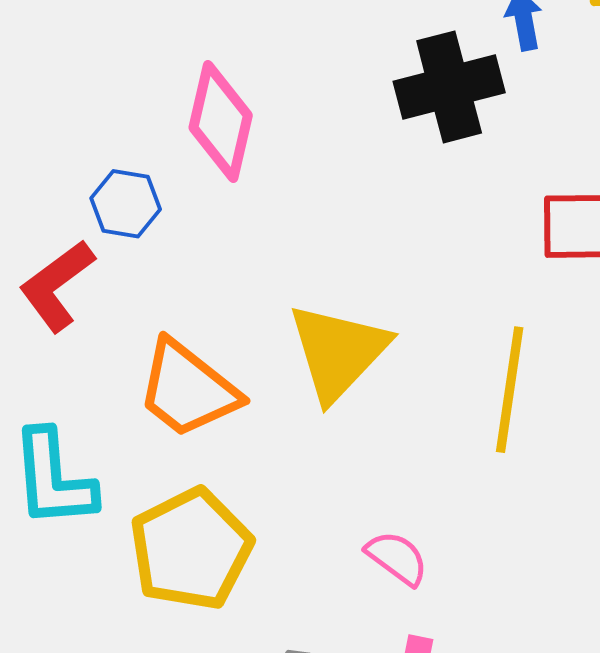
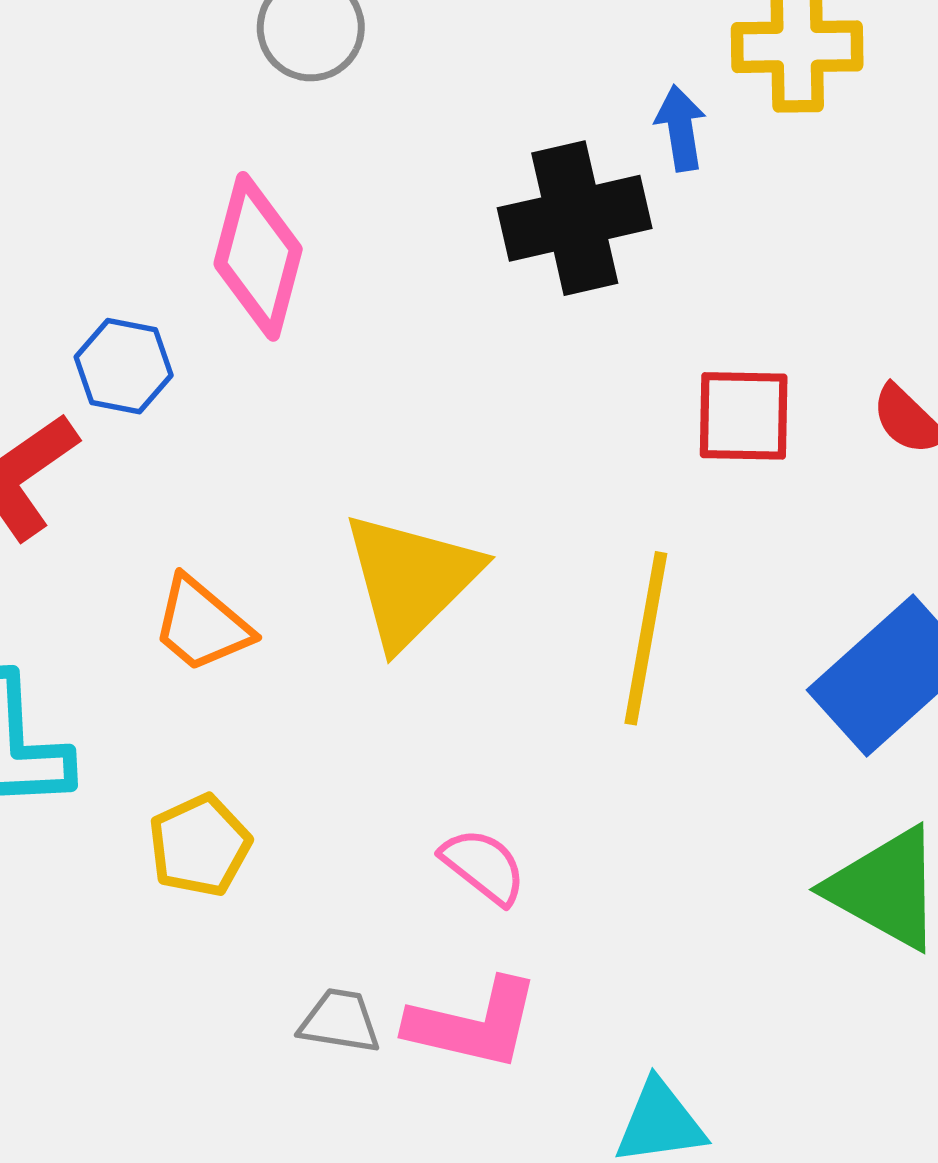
orange trapezoid: (188, 389) -> (202, 625), size x0.7
yellow pentagon: (191, 549) -> (200, 845), size x0.6

